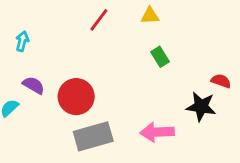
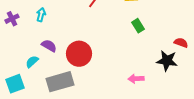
pink arrow: (157, 132) -> (136, 79), size x0.7
gray rectangle: (93, 136) -> (60, 82), moved

